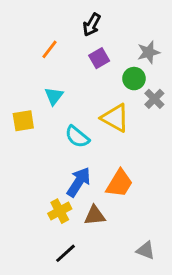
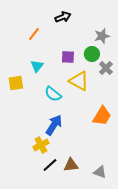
black arrow: (92, 25) -> (63, 17), turned -140
purple square: (99, 58) -> (68, 57), moved, turned 32
orange trapezoid: (119, 183) -> (102, 116), moved
brown triangle: (95, 215) -> (71, 165), moved
black line: (66, 253) -> (50, 165), moved

